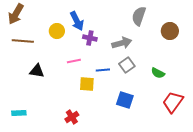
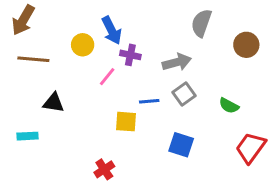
pink line: (74, 61) -> (107, 77), moved, turned -40
cyan rectangle: (19, 113) -> (28, 136), moved

